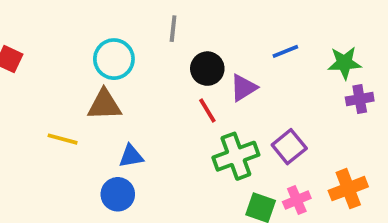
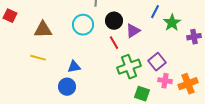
blue line: (285, 51) -> (155, 12), turned -40
cyan circle: (114, 59) -> (83, 25), moved
green star: (344, 63) -> (172, 23), moved, turned -30
brown triangle: (104, 105) -> (43, 30), moved
pink cross: (297, 200) -> (165, 81), moved, turned 32

